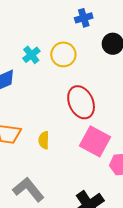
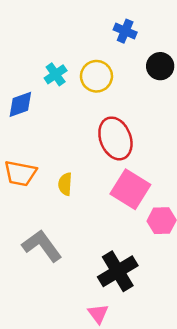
blue cross: (84, 18) -> (125, 31), turned 36

